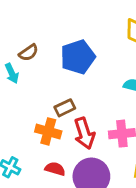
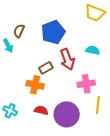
brown semicircle: (29, 53) -> (19, 31), turned 152
red arrow: (84, 133) -> (67, 59), moved

